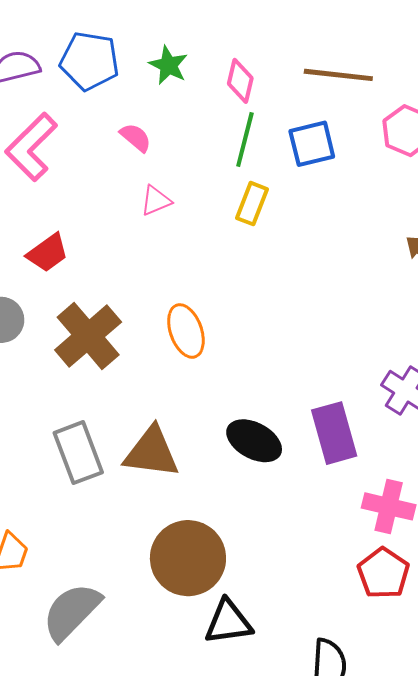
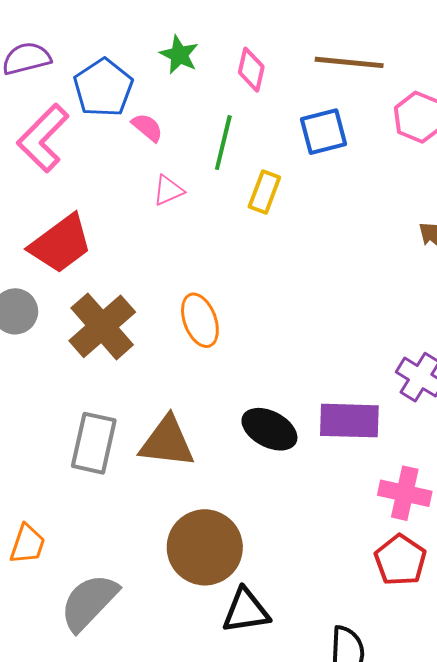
blue pentagon: (90, 61) -> (103, 88), moved, turned 30
green line: (245, 140) -> (223, 143), moved
red trapezoid: (48, 253) -> (61, 244), size x1.5
purple rectangle: (334, 433) -> (349, 421), turned -72
gray rectangle: (78, 453) -> (94, 443), turned 34

